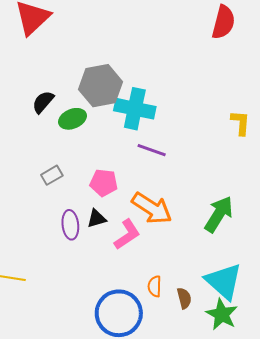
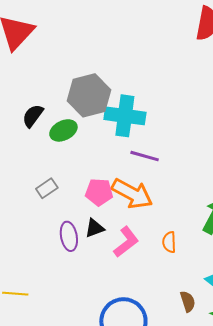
orange arrow: (152, 208) -> (132, 194), moved
orange semicircle: (155, 286) -> (169, 242), moved

